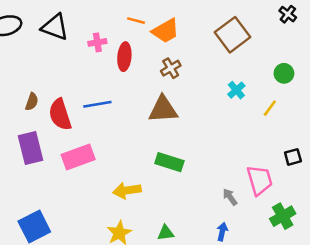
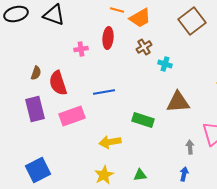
pink cross: (97, 42) -> (81, 49), moved
cyan cross: (236, 90) -> (165, 64), moved, turned -32
blue line: (97, 104) -> (104, 92), moved
brown triangle: (163, 109) -> (178, 102), moved
gray arrow: (230, 197) -> (190, 147), turned 32

